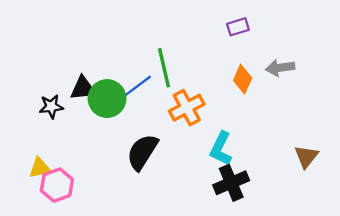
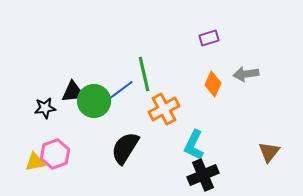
pink hexagon: (57, 185) -> (55, 154), moved

